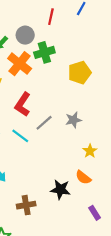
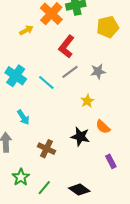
red L-shape: (23, 104) -> (66, 47), moved
yellow star: (90, 151) -> (87, 101), moved
brown cross: (26, 205) -> (47, 149), turned 30

